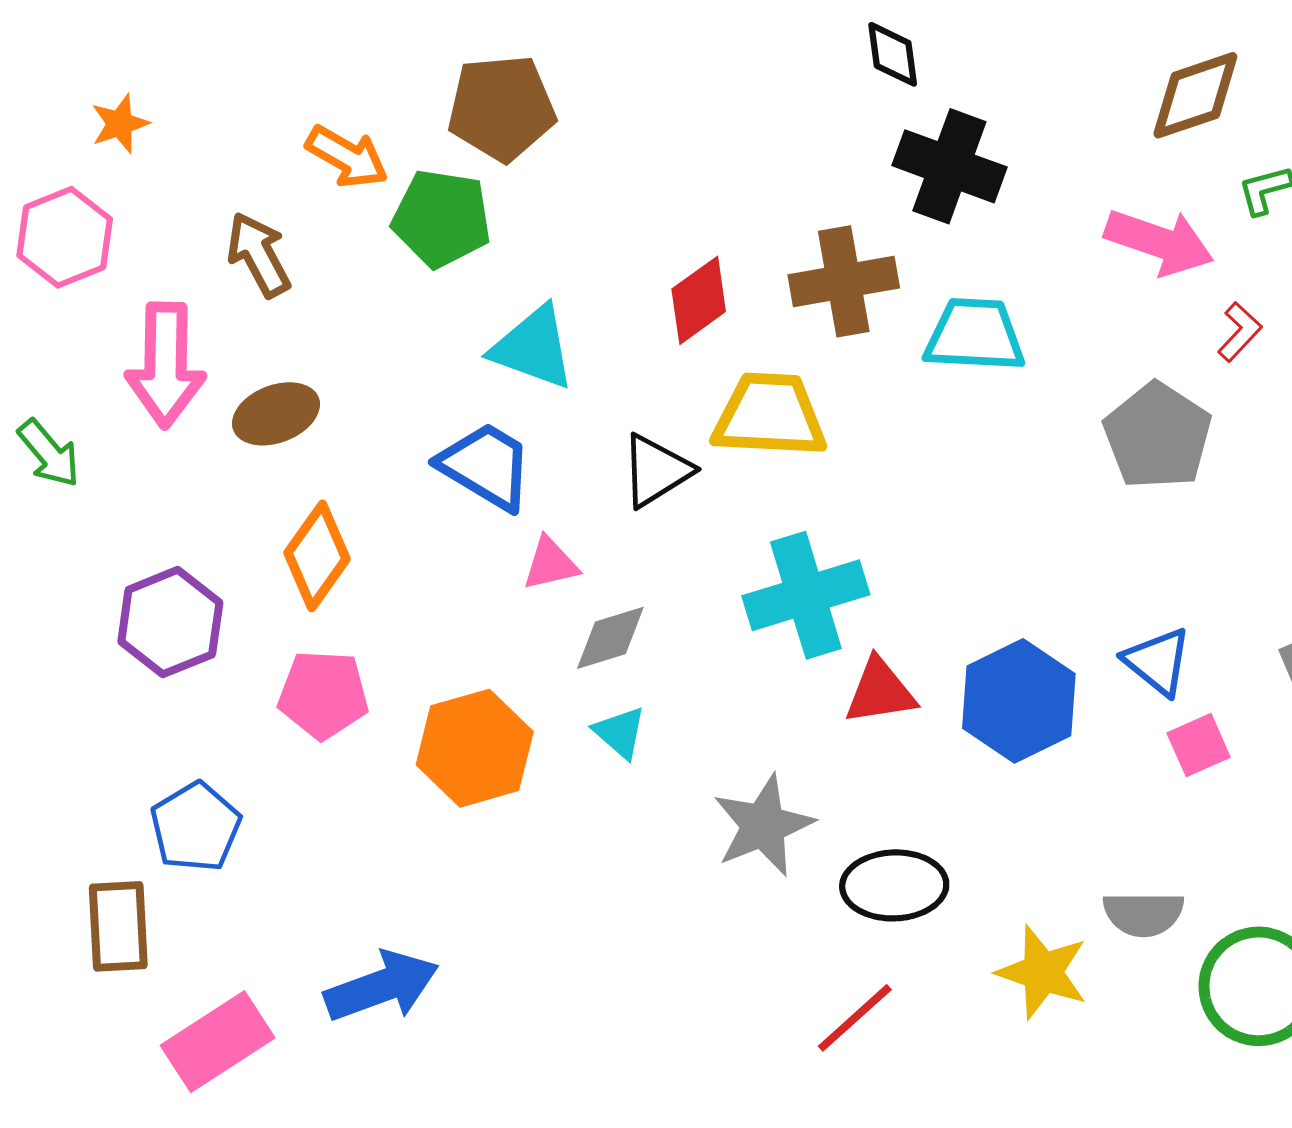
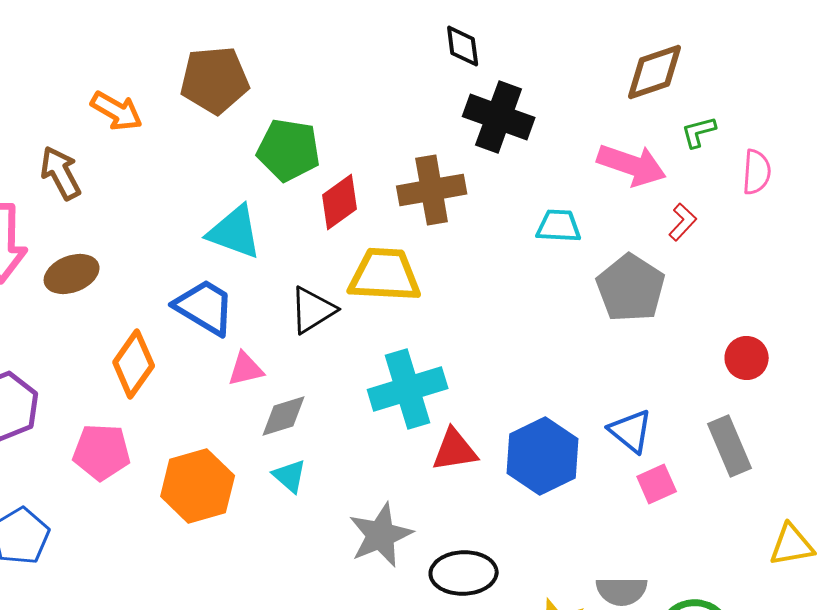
green pentagon: (442, 218) -> (289, 150), moved
cyan trapezoid: (975, 335) -> (559, 226), moved, size x0.7
orange diamond: (317, 556) -> (134, 364), moved

